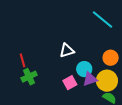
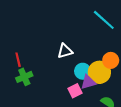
yellow circle: (107, 81) -> (99, 72), moved
pink square: (70, 83) -> (75, 91), moved

